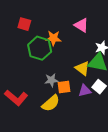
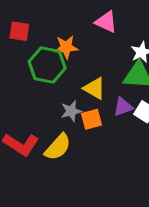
yellow triangle: (82, 68) -> (94, 88), moved
purple triangle: (85, 91) -> (123, 107), moved
yellow semicircle: (51, 103) -> (58, 147), moved

